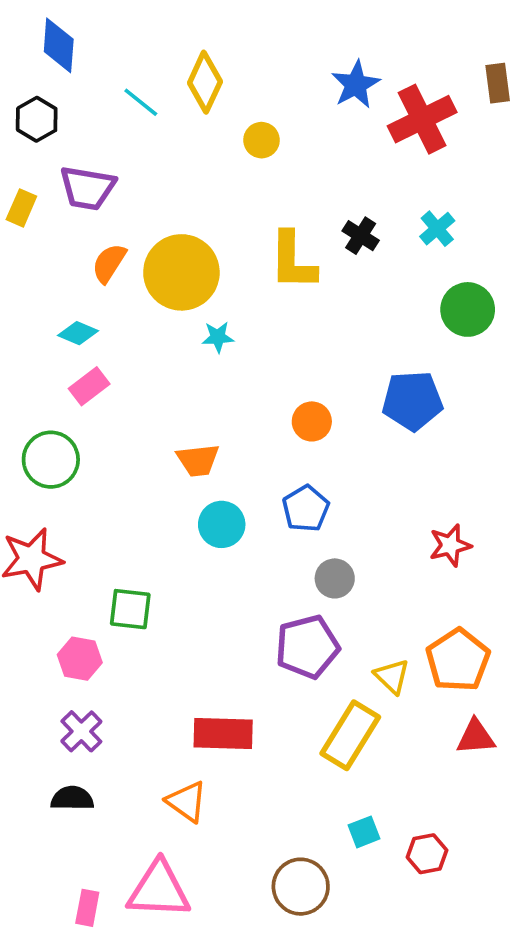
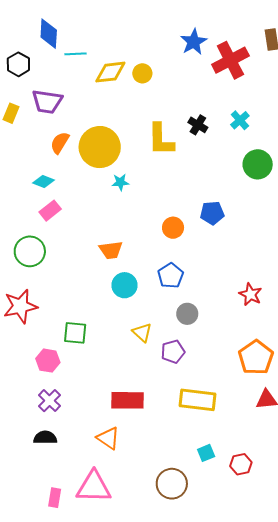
blue diamond: (59, 45) -> (49, 34), moved
yellow diamond: (205, 82) -> (110, 72), moved, turned 60
cyan line: (141, 102) -> (76, 54), turned -40
blue pentagon: (412, 401) -> (212, 213), moved, size x0.7
red star: (450, 545) -> (250, 294), turned -30
purple pentagon: (307, 647) -> (173, 352), size x0.7
yellow triangle: (392, 676) -> (142, 332), moved
yellow rectangle: (350, 735) -> (198, 400), turned 66

